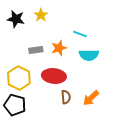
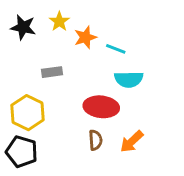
orange star: (59, 48) -> (85, 37), moved
red ellipse: (54, 76) -> (101, 107), moved

